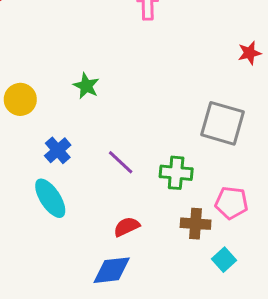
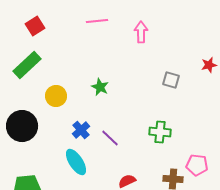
gray square: (222, 123) -> (171, 80), moved, size x0.6
purple line: (121, 162) -> (110, 138), moved
green cross: (176, 173) -> (160, 132), moved

